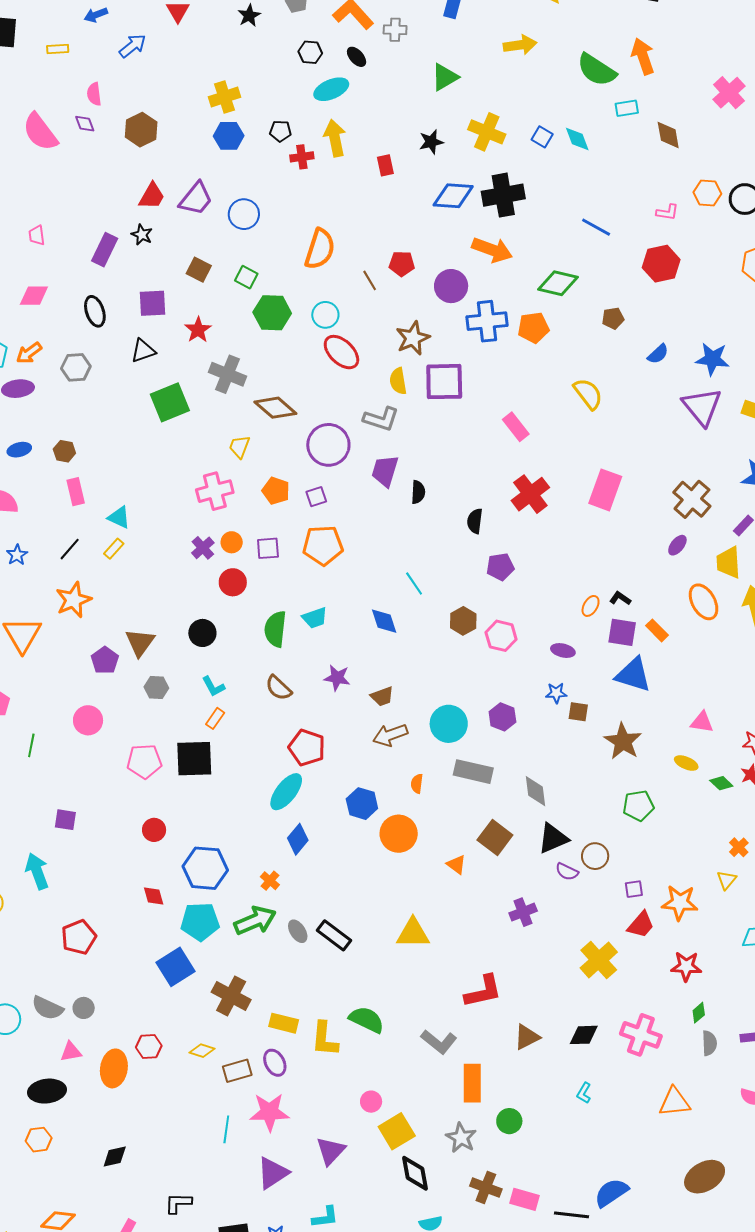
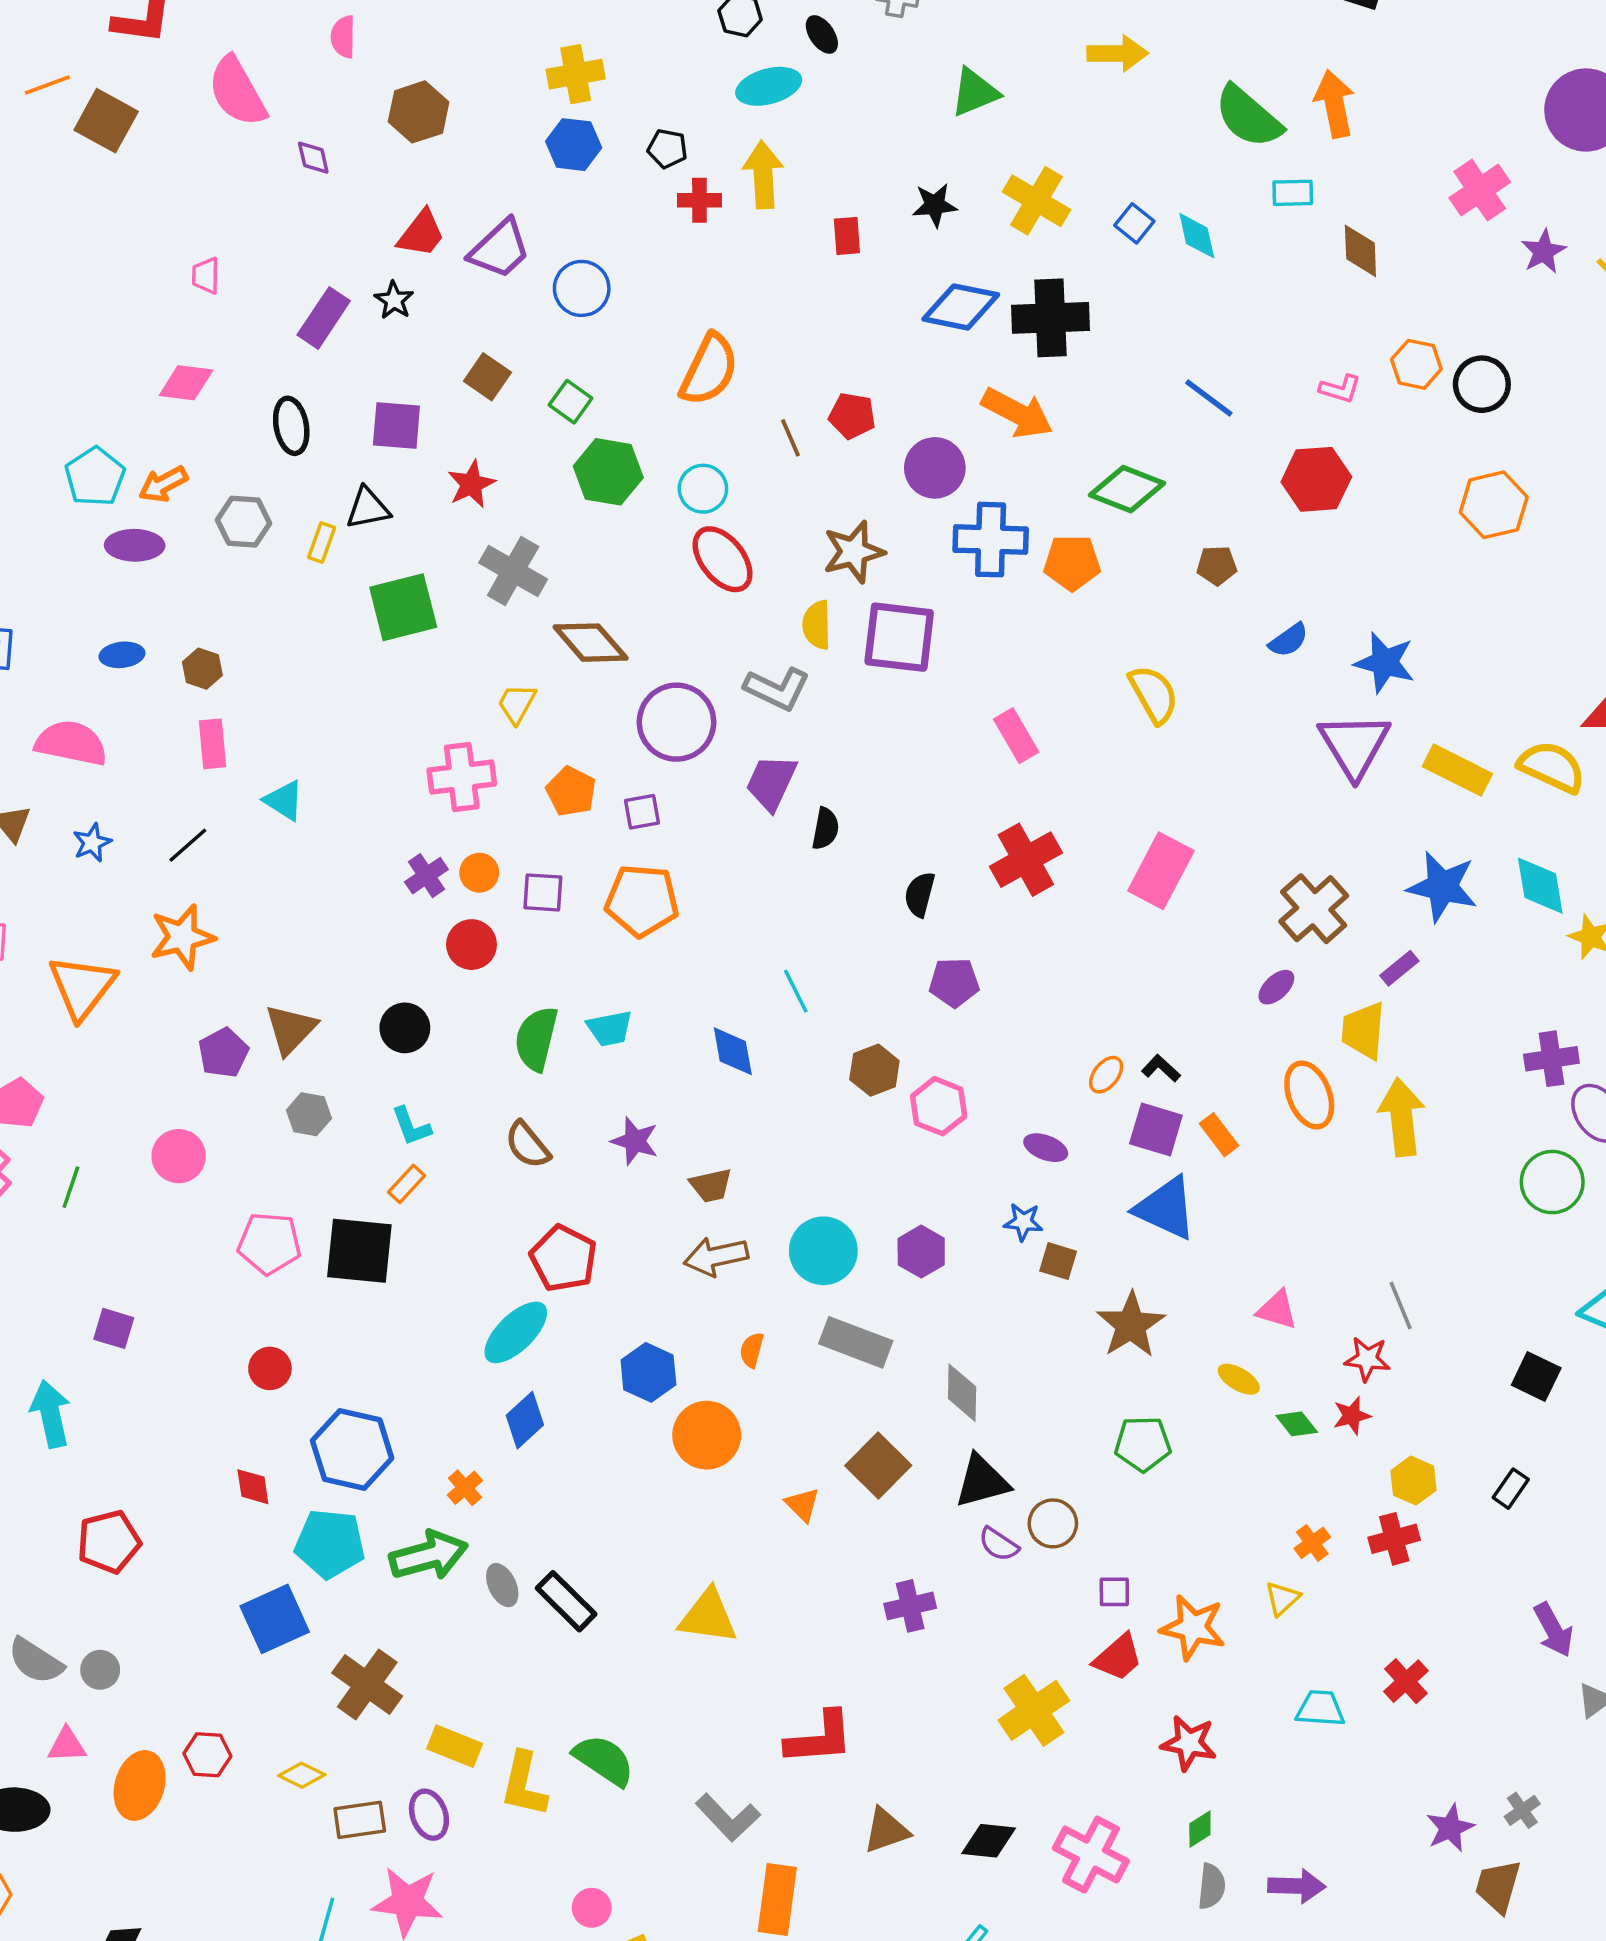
purple diamond: (85, 124) -> (313, 158), moved
yellow rectangle: (114, 549) -> (322, 543), moved, turned -30

